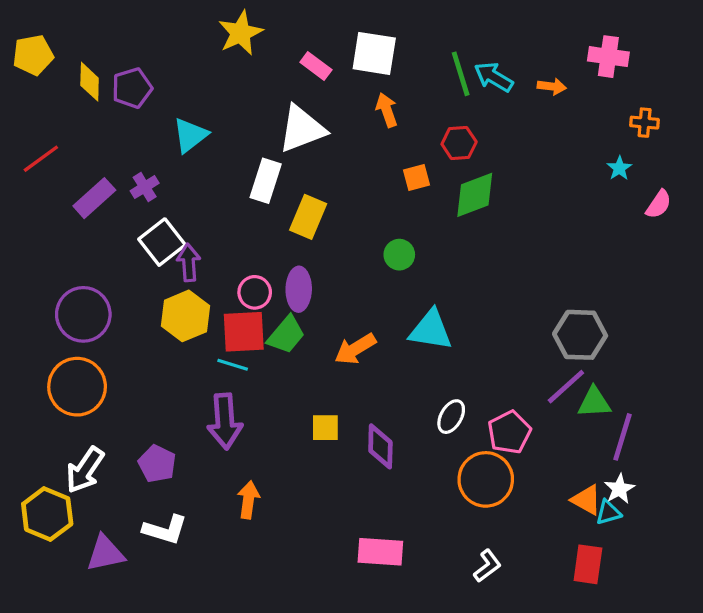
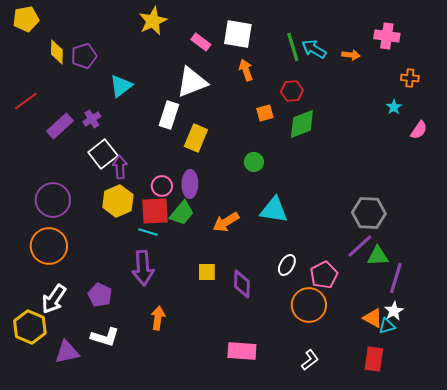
yellow pentagon: (33, 55) -> (26, 19), moved

